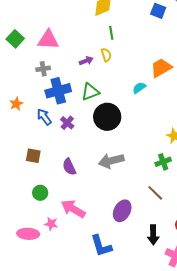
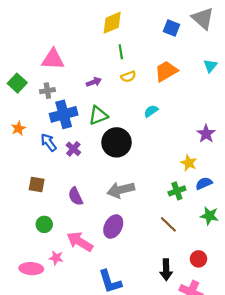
green square: (15, 39) -> (17, 83), moved
yellow semicircle: (106, 55) -> (128, 77), moved, turned 88
orange trapezoid: (161, 68) -> (166, 71), moved
purple ellipse: (122, 211) -> (113, 227), moved

